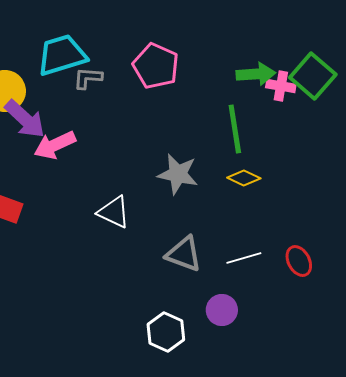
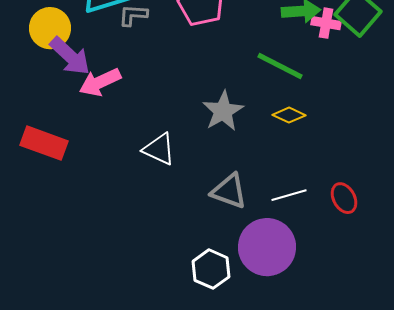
green line: (235, 129) -> (280, 66), turned -54
gray star: (178, 174) -> (223, 111), turned 30
purple circle: (222, 310) -> (267, 247), size x1.8

